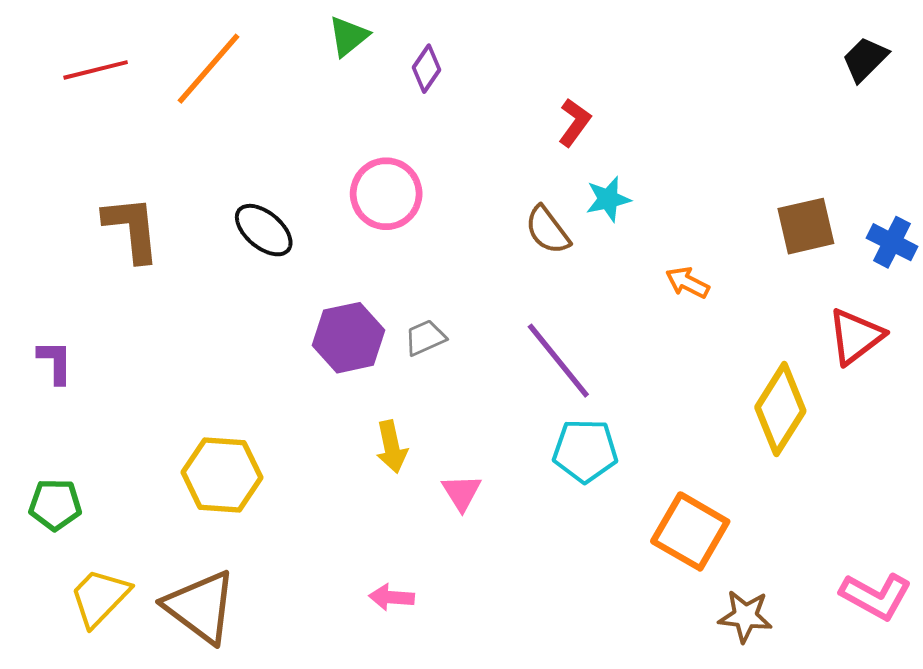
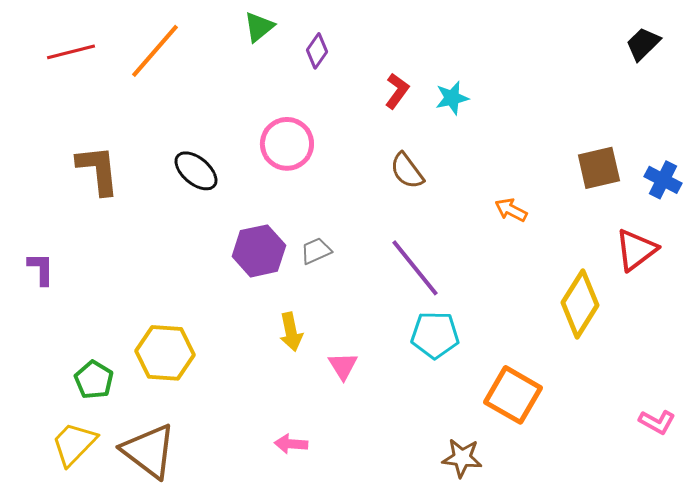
red L-shape: (574, 122) -> (397, 91), moved
cyan star: (608, 199) -> (452, 98), moved
green pentagon: (55, 505) -> (94, 380), moved, turned 30
pink L-shape: (876, 596) -> (657, 422), moved, size x0.7
brown star: (745, 616) -> (462, 458), moved

